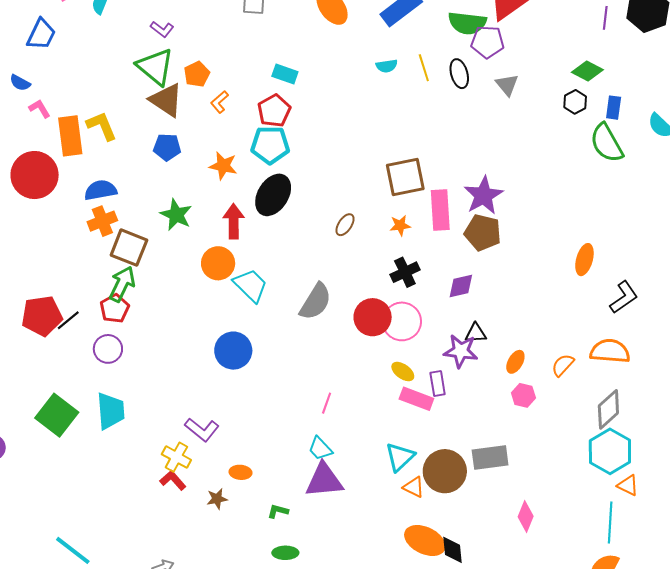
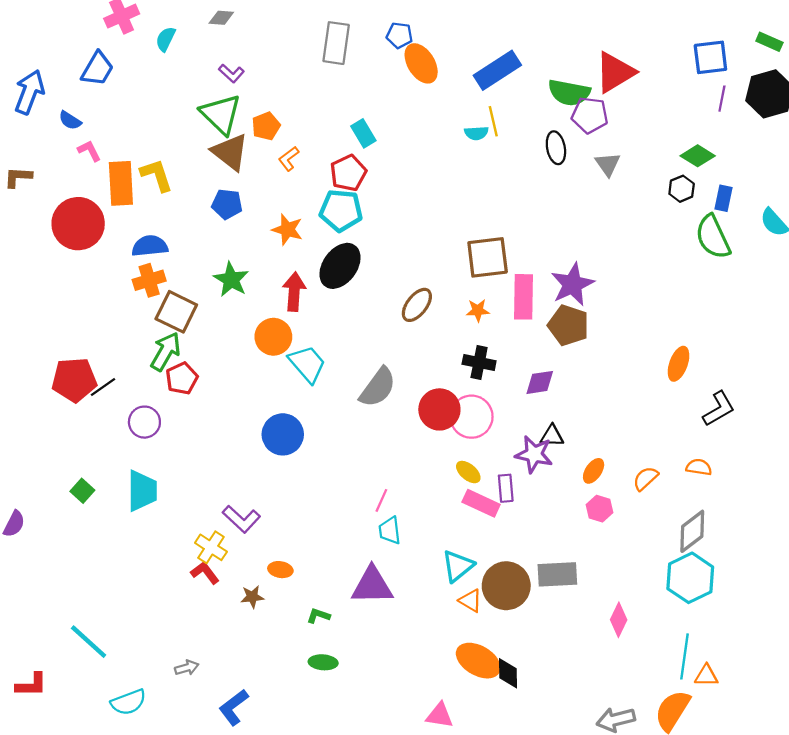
yellow line: (424, 68) -> (493, 121), moved
cyan rectangle: (285, 74) -> (363, 133), turned 35
brown ellipse: (345, 225) -> (417, 305), size x1.4
black cross: (405, 272) -> (479, 363), turned 32
red pentagon: (115, 308) -> (182, 378), moved
orange semicircle: (610, 351) -> (699, 467), size x0.6
green square: (57, 415) -> (82, 491), size x0.5
cyan trapezoid: (320, 449) -> (390, 530), moved, turned 32
orange triangle: (628, 485) -> (706, 676), moved, turned -30
pink diamond: (526, 516) -> (619, 620), moved

